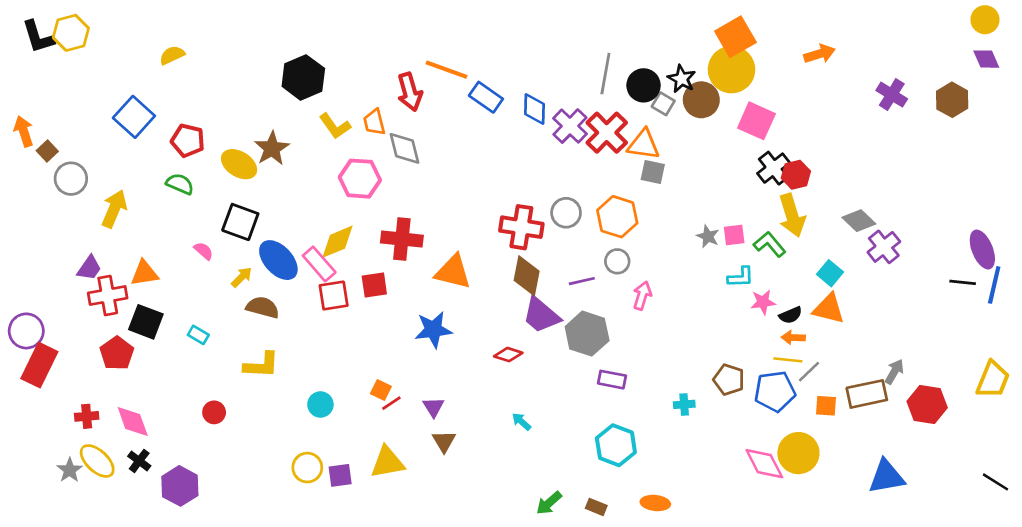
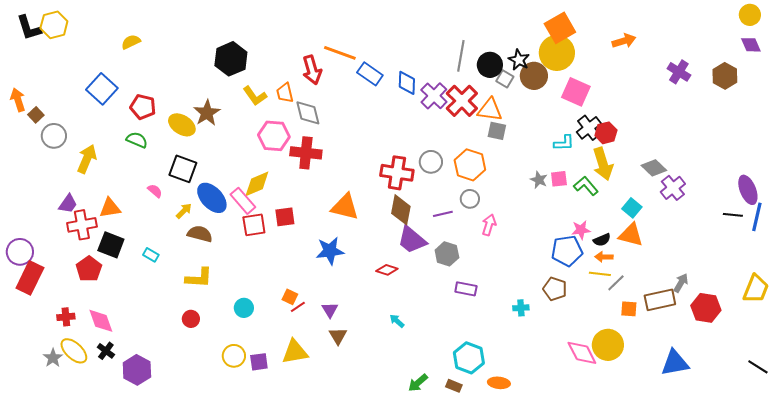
red cross: (402, 239) -> (306, 153), moved
cyan L-shape: (741, 277) -> (564, 143), moved
gray hexagon: (587, 334) -> (447, 254), size x0.7
blue pentagon: (775, 391) -> (567, 251), moved
red circle: (214, 412) -> (191, 319), moved
cyan hexagon: (616, 445) -> (469, 358), moved

